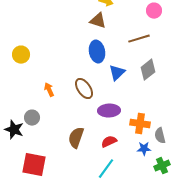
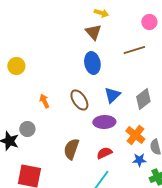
brown triangle: (98, 21) -> (93, 32), turned 30
gray diamond: (148, 70) -> (143, 99), moved
blue triangle: (117, 73) -> (112, 95), moved
orange cross: (140, 124) -> (135, 135), turned 30

